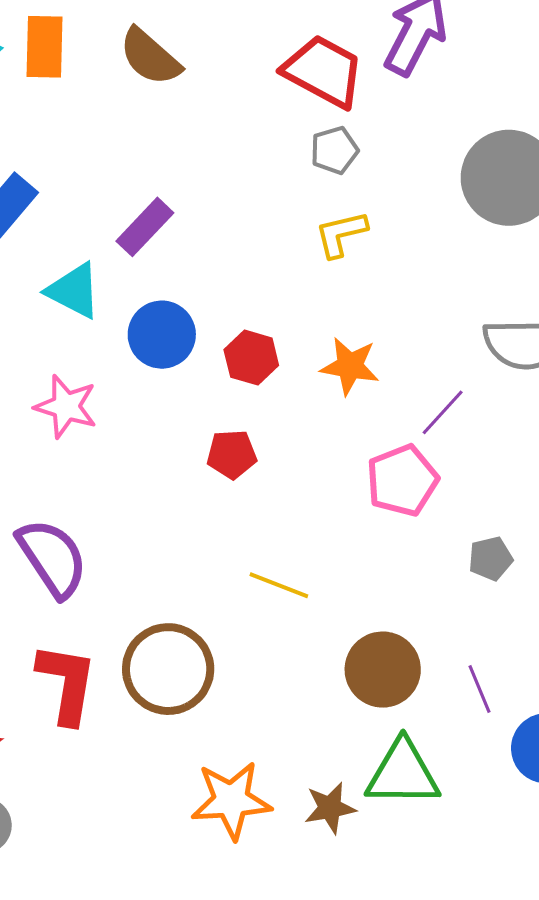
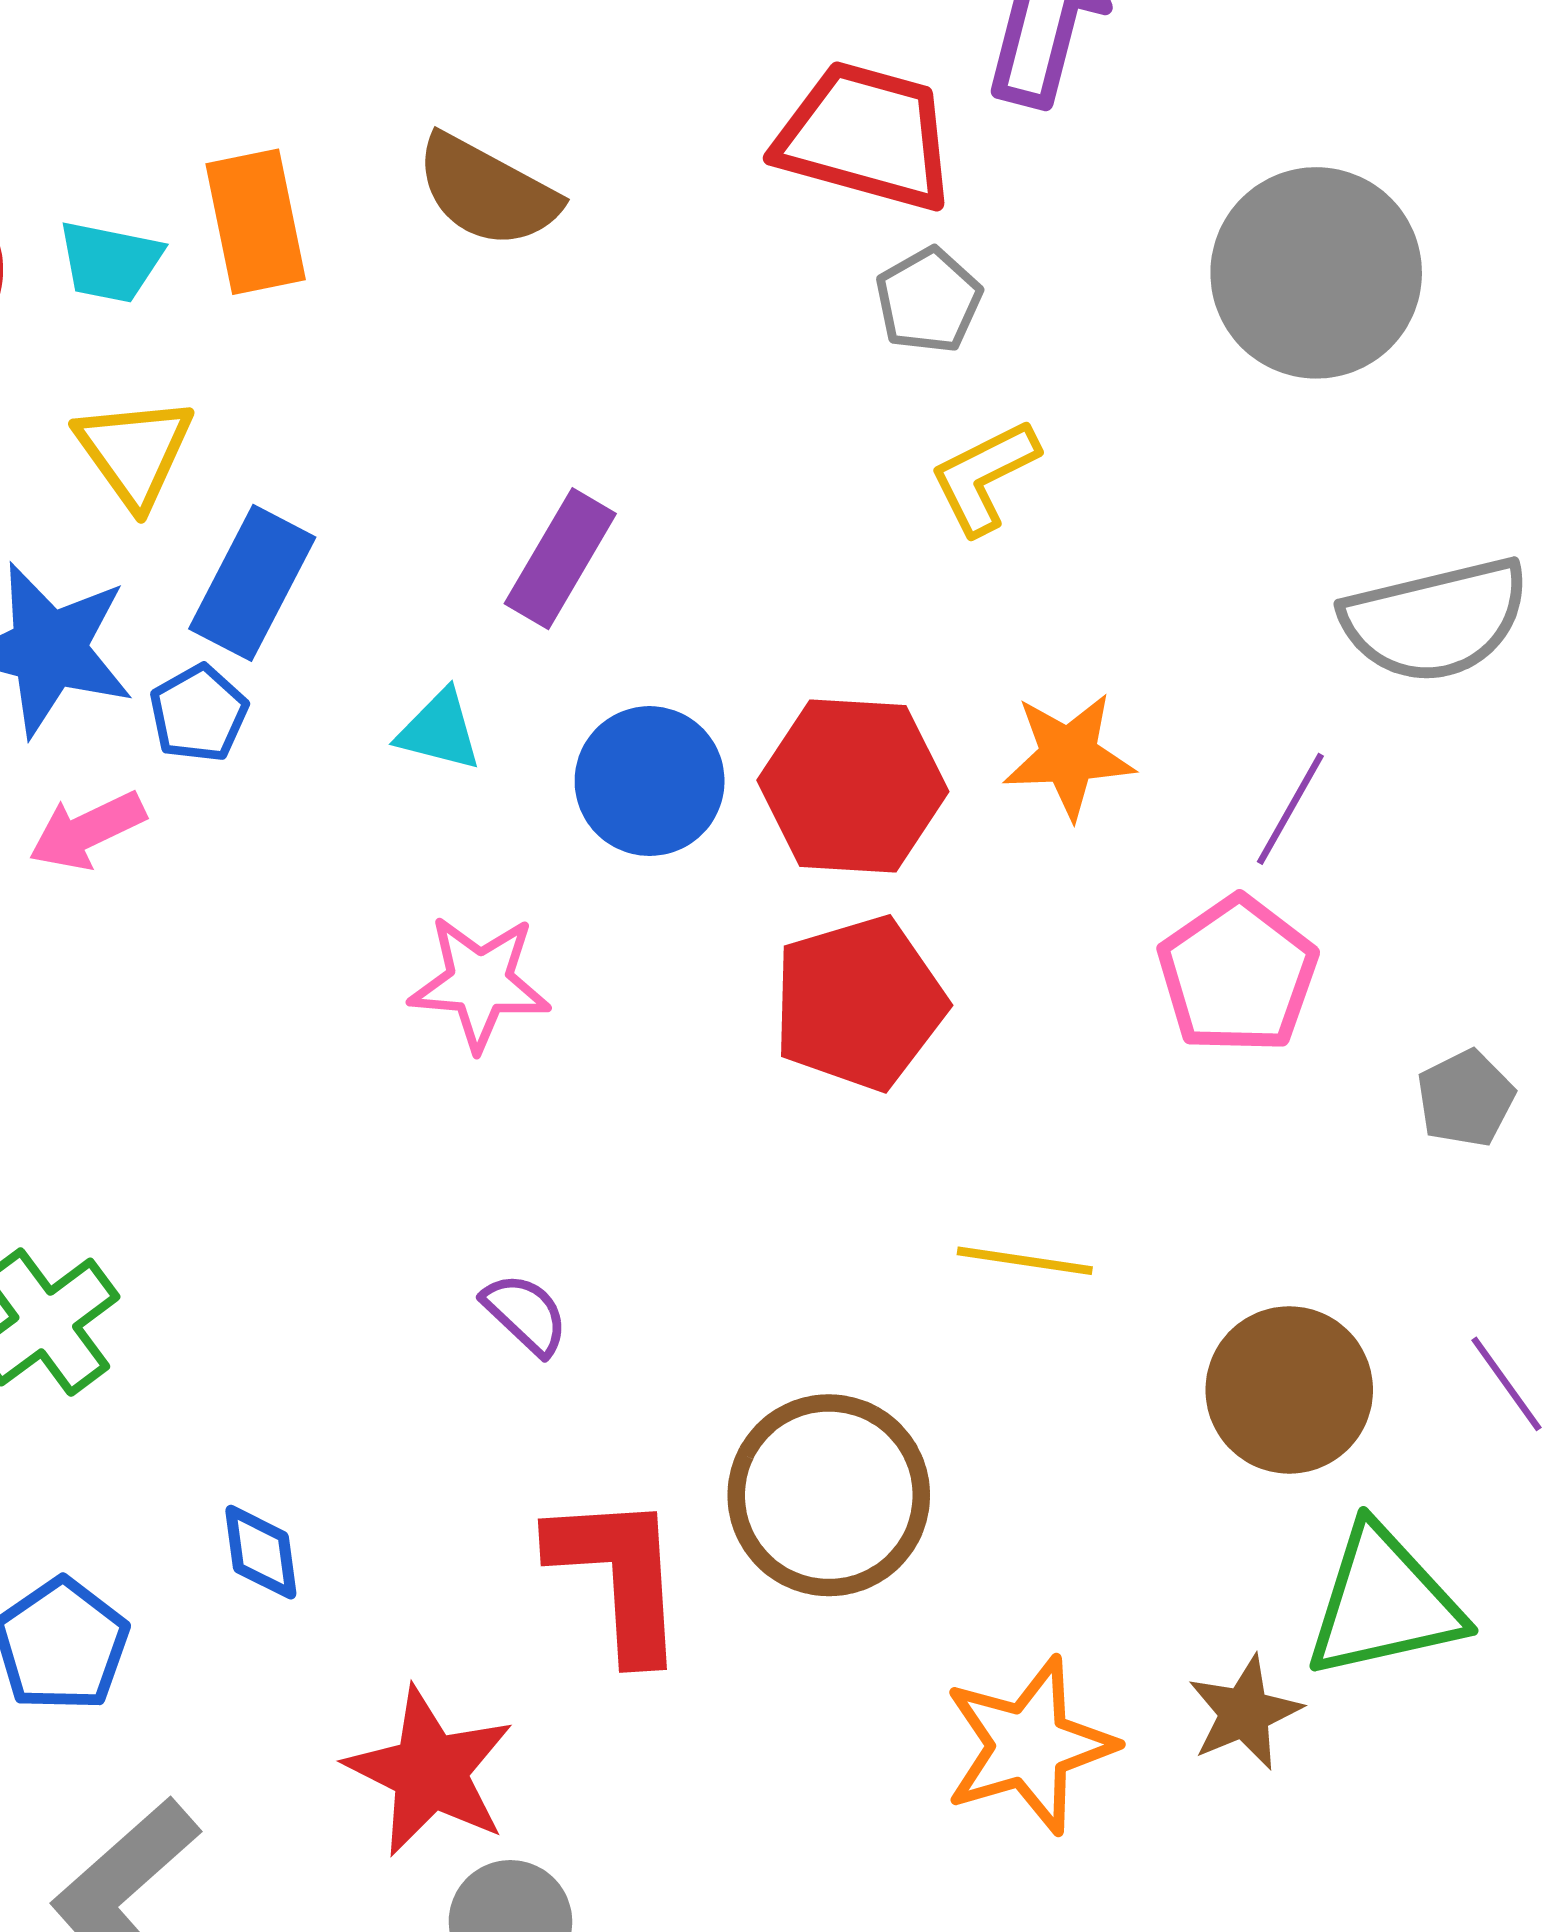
cyan triangle: (74, 291) -> (439, 730), size x0.7
red hexagon: (251, 358) -> (853, 786), size x1.5
red pentagon: (232, 454) -> (859, 1003), size x1.6
purple semicircle: (52, 558) -> (525, 1314), size x0.5

